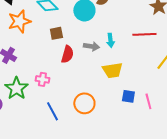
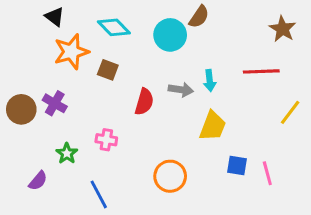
brown square: (56, 33) -> (108, 70), moved, turned 32
yellow trapezoid: (112, 70) -> (213, 126), turned -60
green star: (16, 88) -> (67, 153), size x0.6
blue line: (52, 111) -> (99, 194), moved

